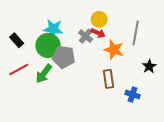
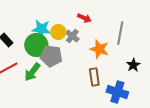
yellow circle: (99, 19) -> (58, 32), moved
red arrow: (98, 33) -> (84, 18), moved
blue cross: (133, 95) -> (117, 92), size x1.5

